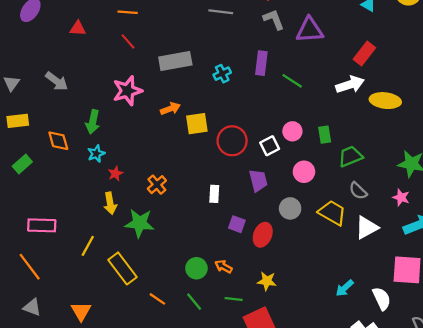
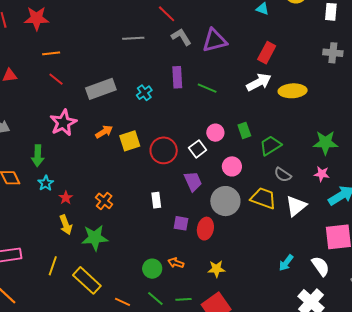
gray circle: (290, 208) -> (225, 201), size x1.5
green line: (234, 299) -> (184, 299), moved

